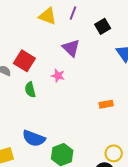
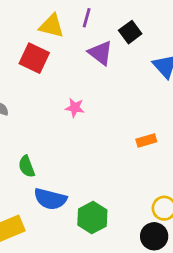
purple triangle: (71, 48) -> (101, 53), moved
red square: (24, 61) -> (34, 58), moved
green semicircle: (30, 90) -> (27, 166), moved

